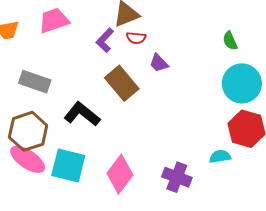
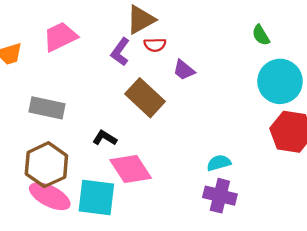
black L-shape: (82, 114) -> (105, 138), size x0.6
cyan semicircle: (220, 156) -> (219, 163), moved
pink diamond: (120, 174) -> (131, 169), moved, turned -63

